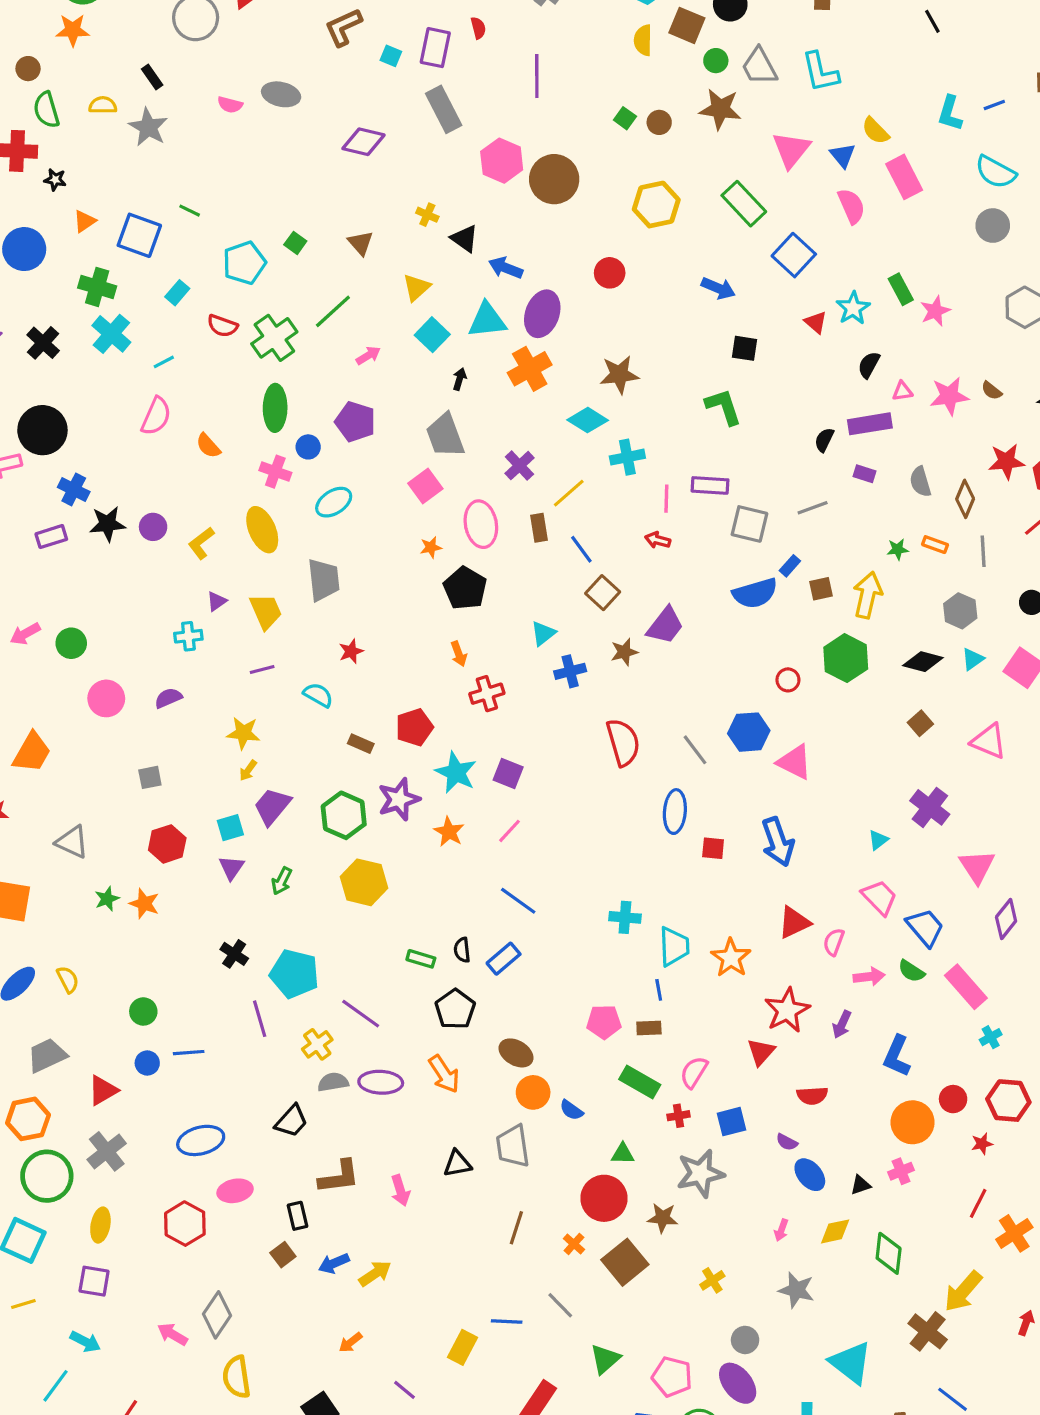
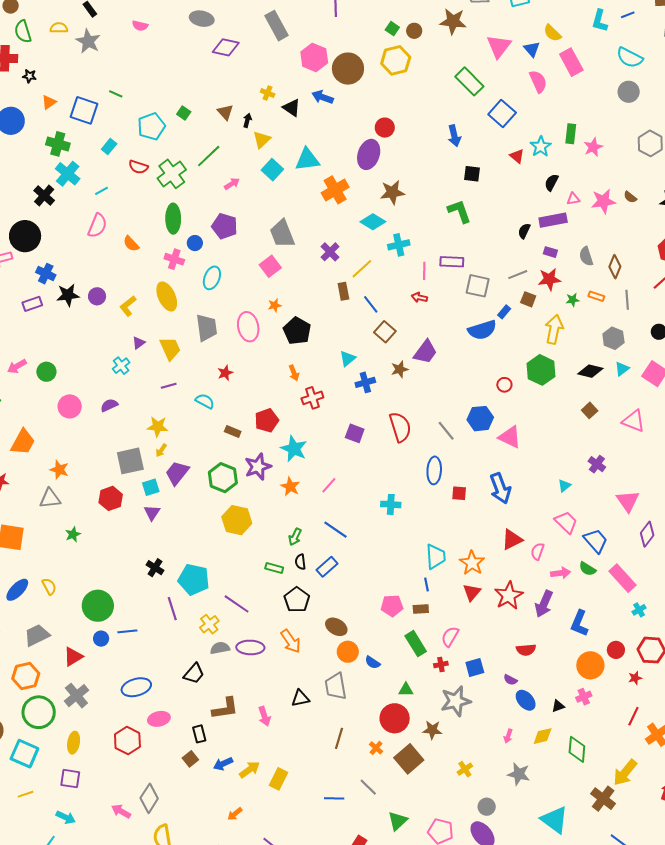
gray ellipse: (281, 94) -> (202, 19), moved
yellow hexagon: (656, 205) -> (396, 60), moved
blue arrow: (506, 268) -> (323, 97), moved
blue arrow: (718, 288) -> (454, 136), turned 55
green rectangle: (901, 289) -> (571, 134), turned 36
purple ellipse: (542, 314) -> (369, 154), moved
black cross: (43, 343) -> (44, 195), moved
black arrow: (460, 379) -> (247, 120), moved
red star: (1006, 461) -> (549, 279), moved
cyan ellipse: (334, 502) -> (212, 278), turned -35
pink ellipse: (481, 524) -> (248, 327), moved
brown square: (821, 589) -> (528, 299), moved, turned 35
cyan cross: (188, 636) -> (121, 366), turned -30
purple square: (508, 774) -> (355, 433), moved
gray square: (150, 777) -> (130, 461), moved, size x1.8
purple cross: (930, 807) -> (597, 464), size x0.7
gray triangle: (72, 842) -> (50, 499), turned -30
green arrow: (282, 881) -> (295, 537), moved
orange star: (144, 904) -> (59, 470), moved
cyan cross: (625, 917) -> (391, 504), moved
green circle: (143, 1011) -> (98, 606), size x1.8
purple arrow: (842, 1024) -> (544, 604), size x1.5
red triangle: (761, 1052) -> (472, 592), moved
green rectangle: (640, 1082) -> (416, 644), turned 30
yellow rectangle: (463, 1347) -> (278, 779), moved

